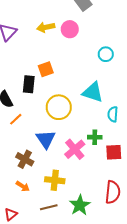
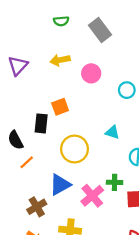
pink circle: (70, 29) -> (91, 73), moved
cyan triangle: (93, 92) -> (112, 132), size x0.6
blue triangle: (46, 139) -> (60, 185), turned 35
brown cross: (25, 159) -> (37, 207), turned 30

